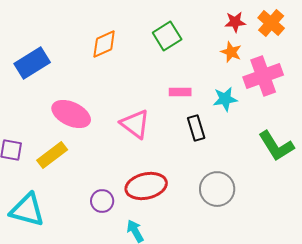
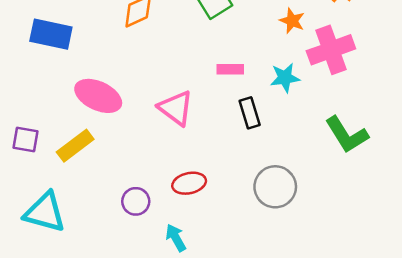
blue rectangle: (32, 63) -> (51, 34), turned 44
red ellipse: (146, 186) -> (189, 183), size x0.7

